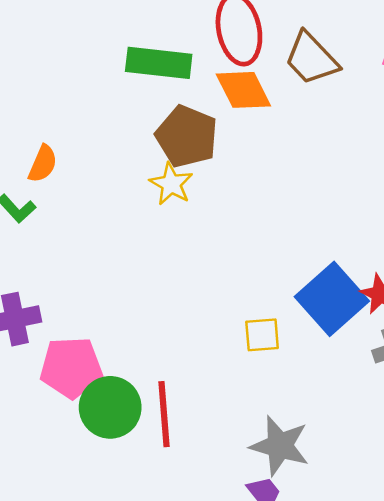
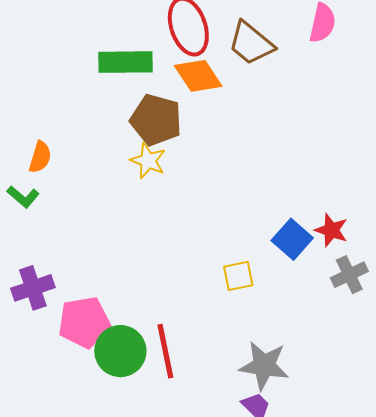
blue square: (332, 299) -> (292, 239), size x0.7

